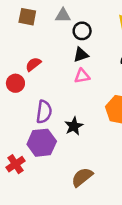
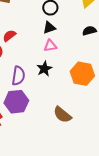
black star: (74, 126) -> (44, 69), moved
brown semicircle: (82, 177) -> (62, 115), moved, turned -102

